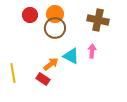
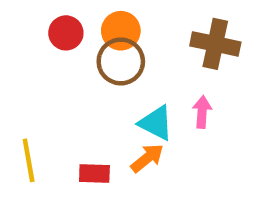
orange arrow: (51, 64) -> (147, 158), moved
red rectangle: (43, 79) -> (94, 174), turned -32

